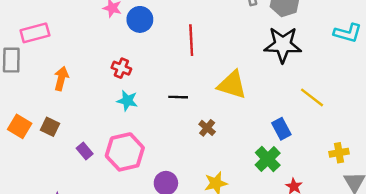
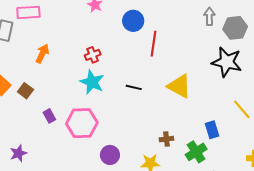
blue circle: (140, 19) -> (133, 21), moved
red cross: (121, 68) -> (93, 55), turned 35
cyan star: (127, 101) -> (92, 82), size x1.4
brown cross: (207, 128) -> (166, 139), moved, turned 32

